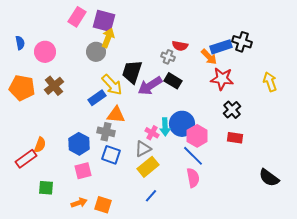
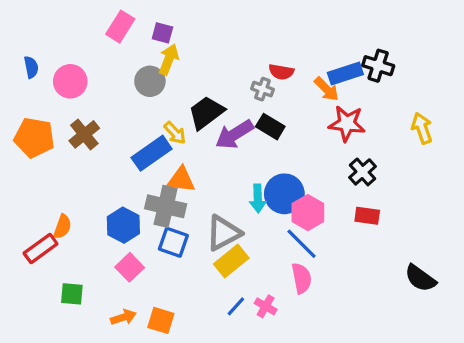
purple square: (104, 21) -> (162, 33), size x0.6
black trapezoid: (132, 72) -> (206, 113), turned 35
yellow arrow: (112, 85) -> (175, 133), size x0.7
blue rectangle: (97, 98) -> (152, 153), size x1.4
gray cross: (106, 132) -> (166, 206), size x1.4
pink cross: (152, 133) -> (266, 306), moved
gray triangle: (143, 149) -> (223, 233), size x1.4
pink square: (83, 171) -> (130, 267), turned -30

